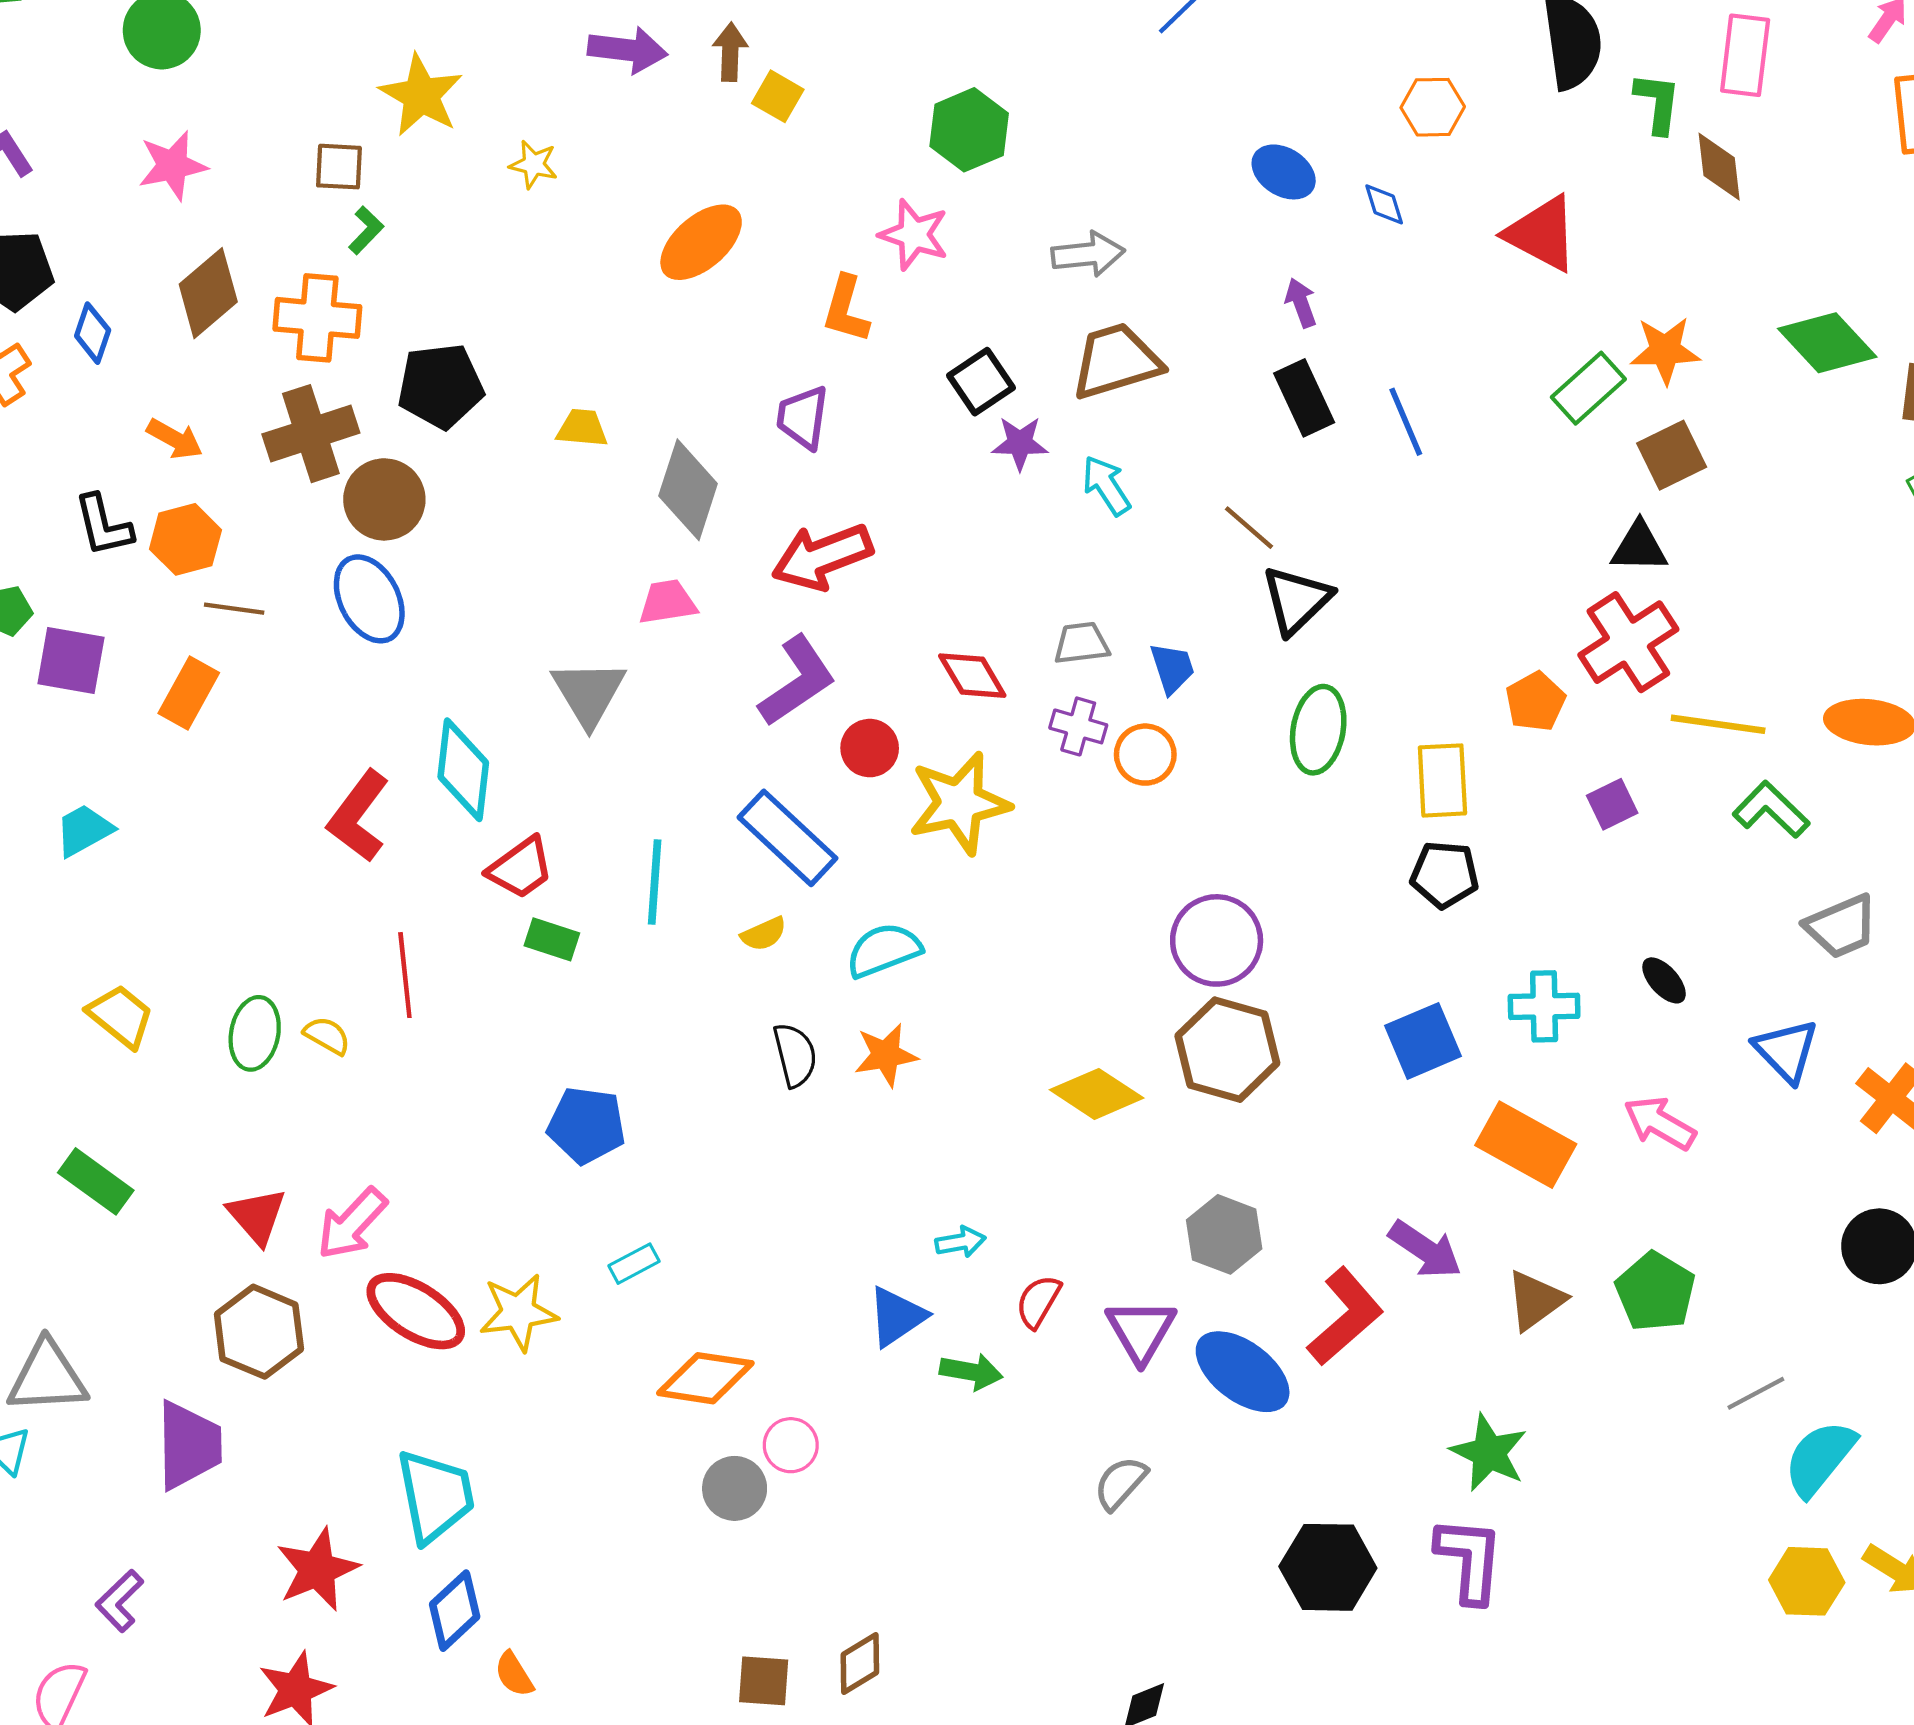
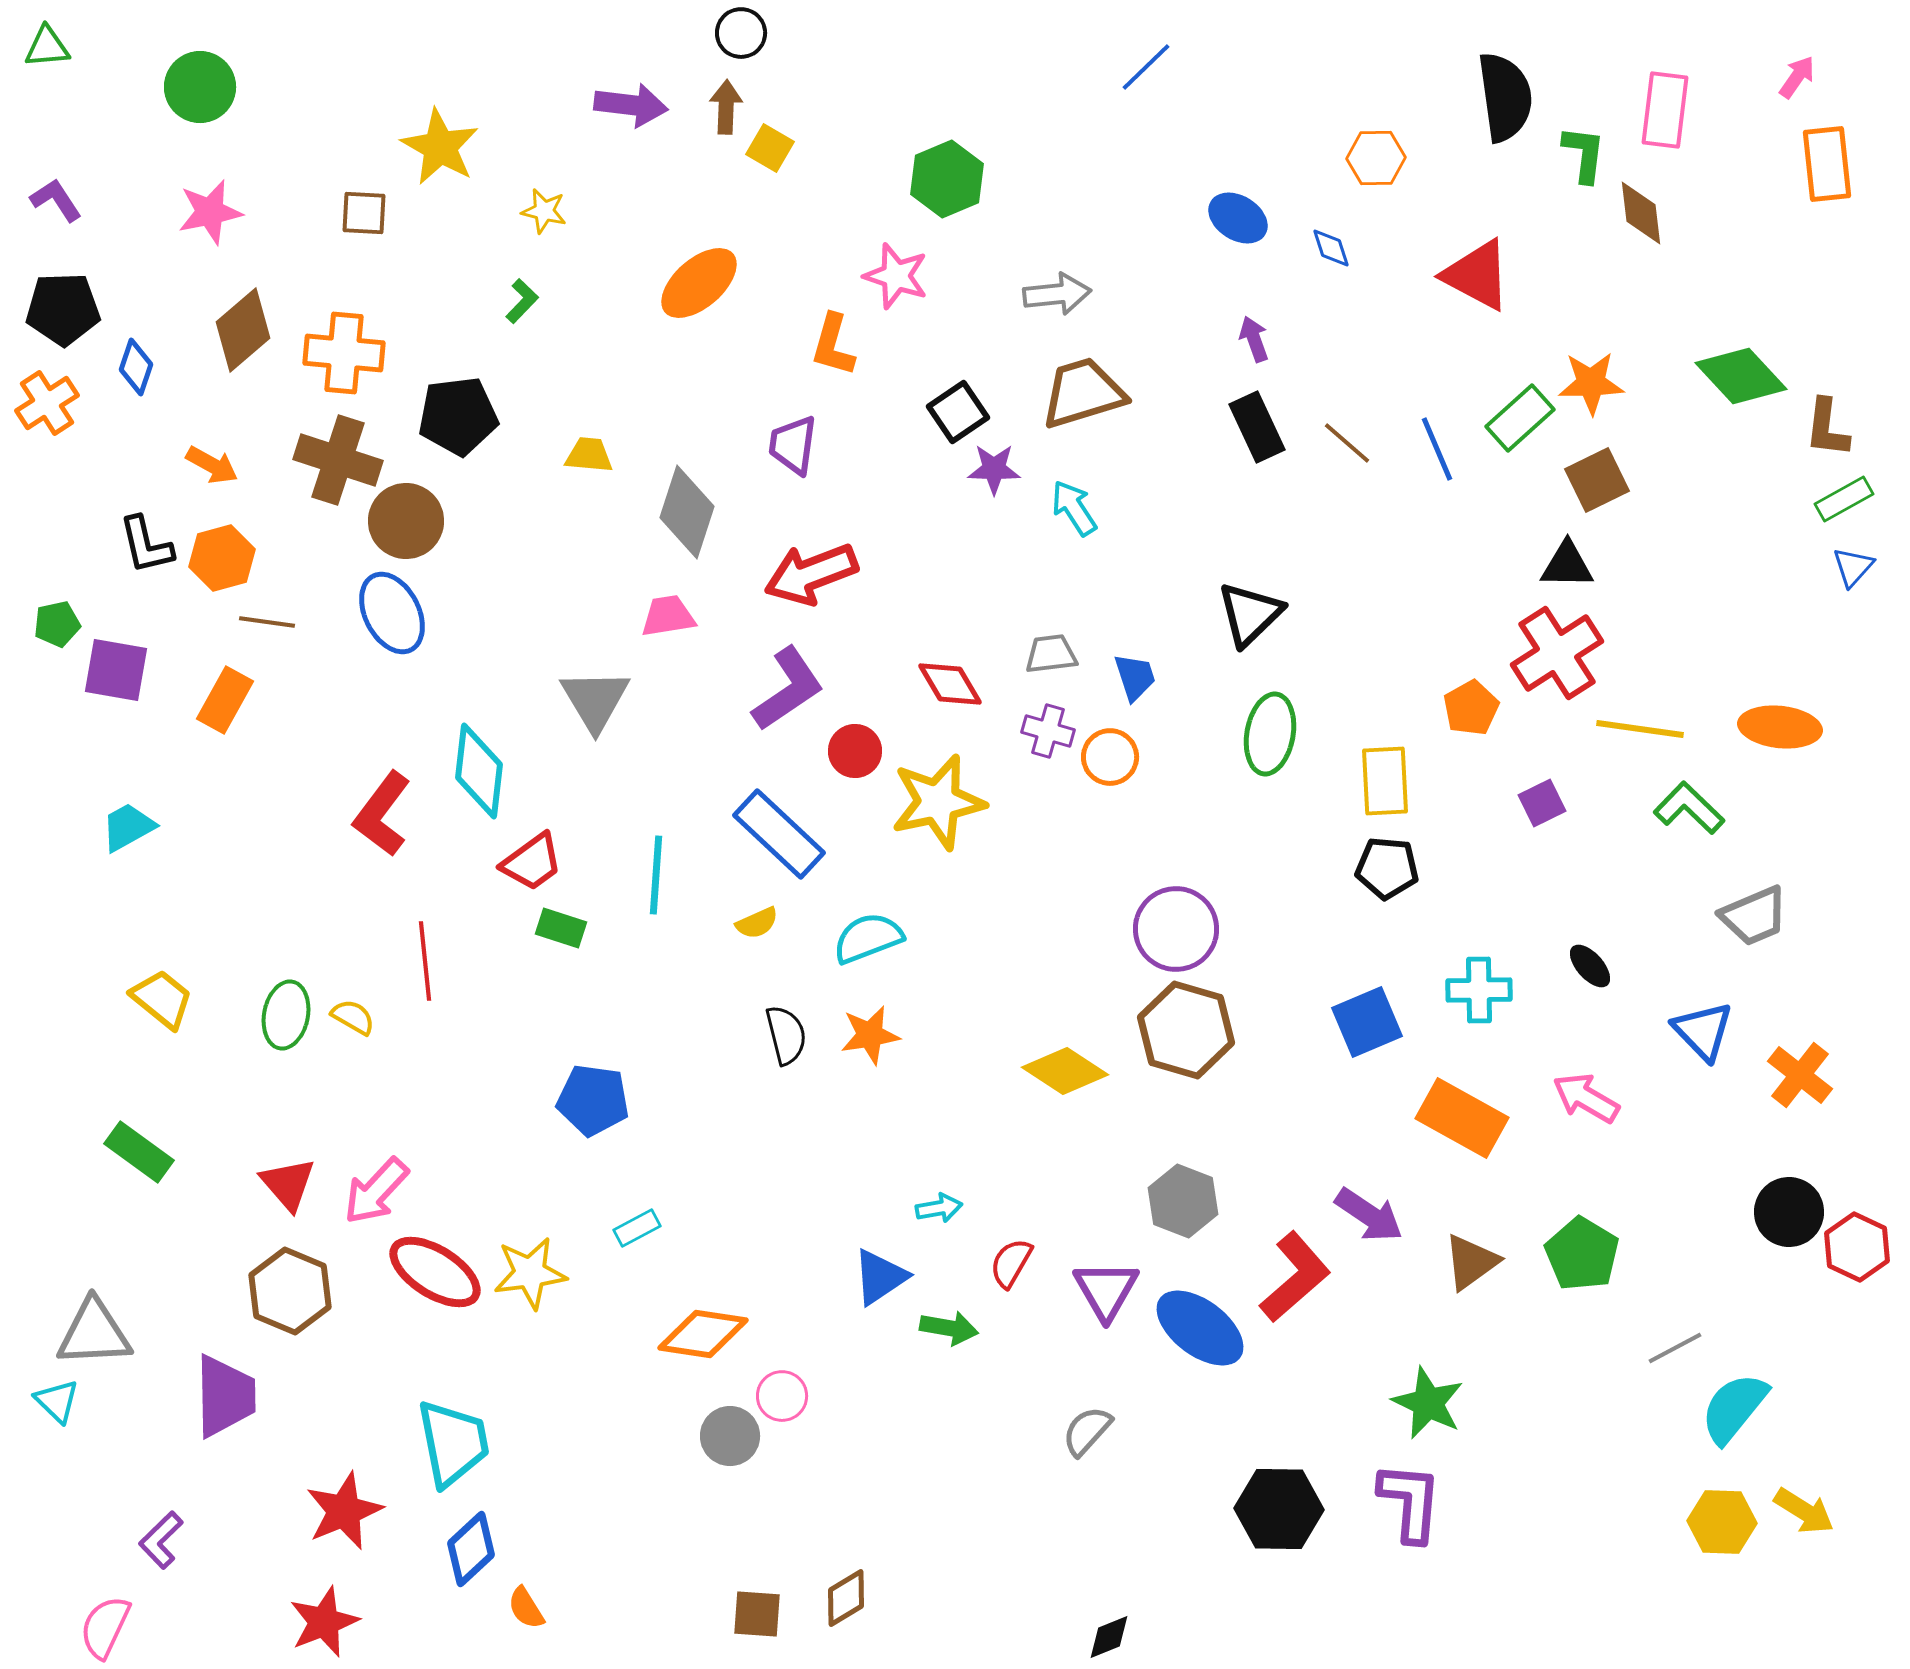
green L-shape: (366, 230) -> (522, 301), moved
blue line: (1406, 422) -> (1437, 449), moved
brown cross: (311, 434) -> (338, 460), turned 36
brown line: (1249, 528) -> (1347, 443), moved

